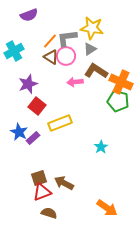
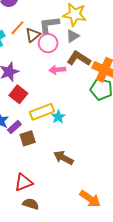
orange line: (50, 41) -> (17, 28), moved
brown triangle: (51, 57) -> (33, 35), moved, turned 49
cyan star: (101, 147) -> (58, 117), moved
brown square: (39, 178) -> (28, 138), moved
brown arrow: (64, 183) -> (63, 158), moved

